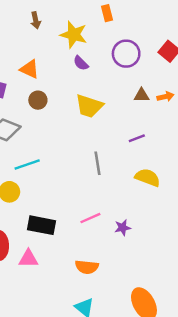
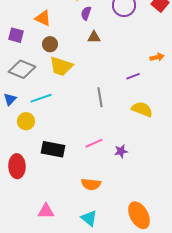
purple semicircle: (81, 63) -> (86, 13), turned 64
brown triangle: (142, 95) -> (94, 37), moved
orange arrow: (165, 97) -> (157, 57), moved
yellow trapezoid: (89, 106) -> (61, 66), moved
pink triangle: (28, 259) -> (46, 211), moved

